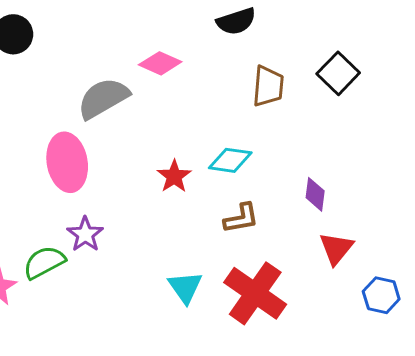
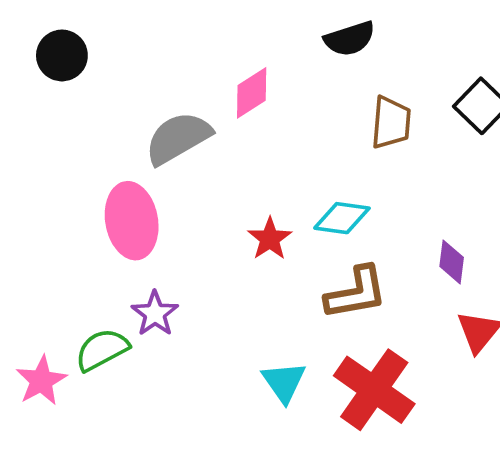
pink diamond: (160, 63) -> (252, 93), turned -57
brown L-shape: (241, 218) -> (356, 293), size x1.4

